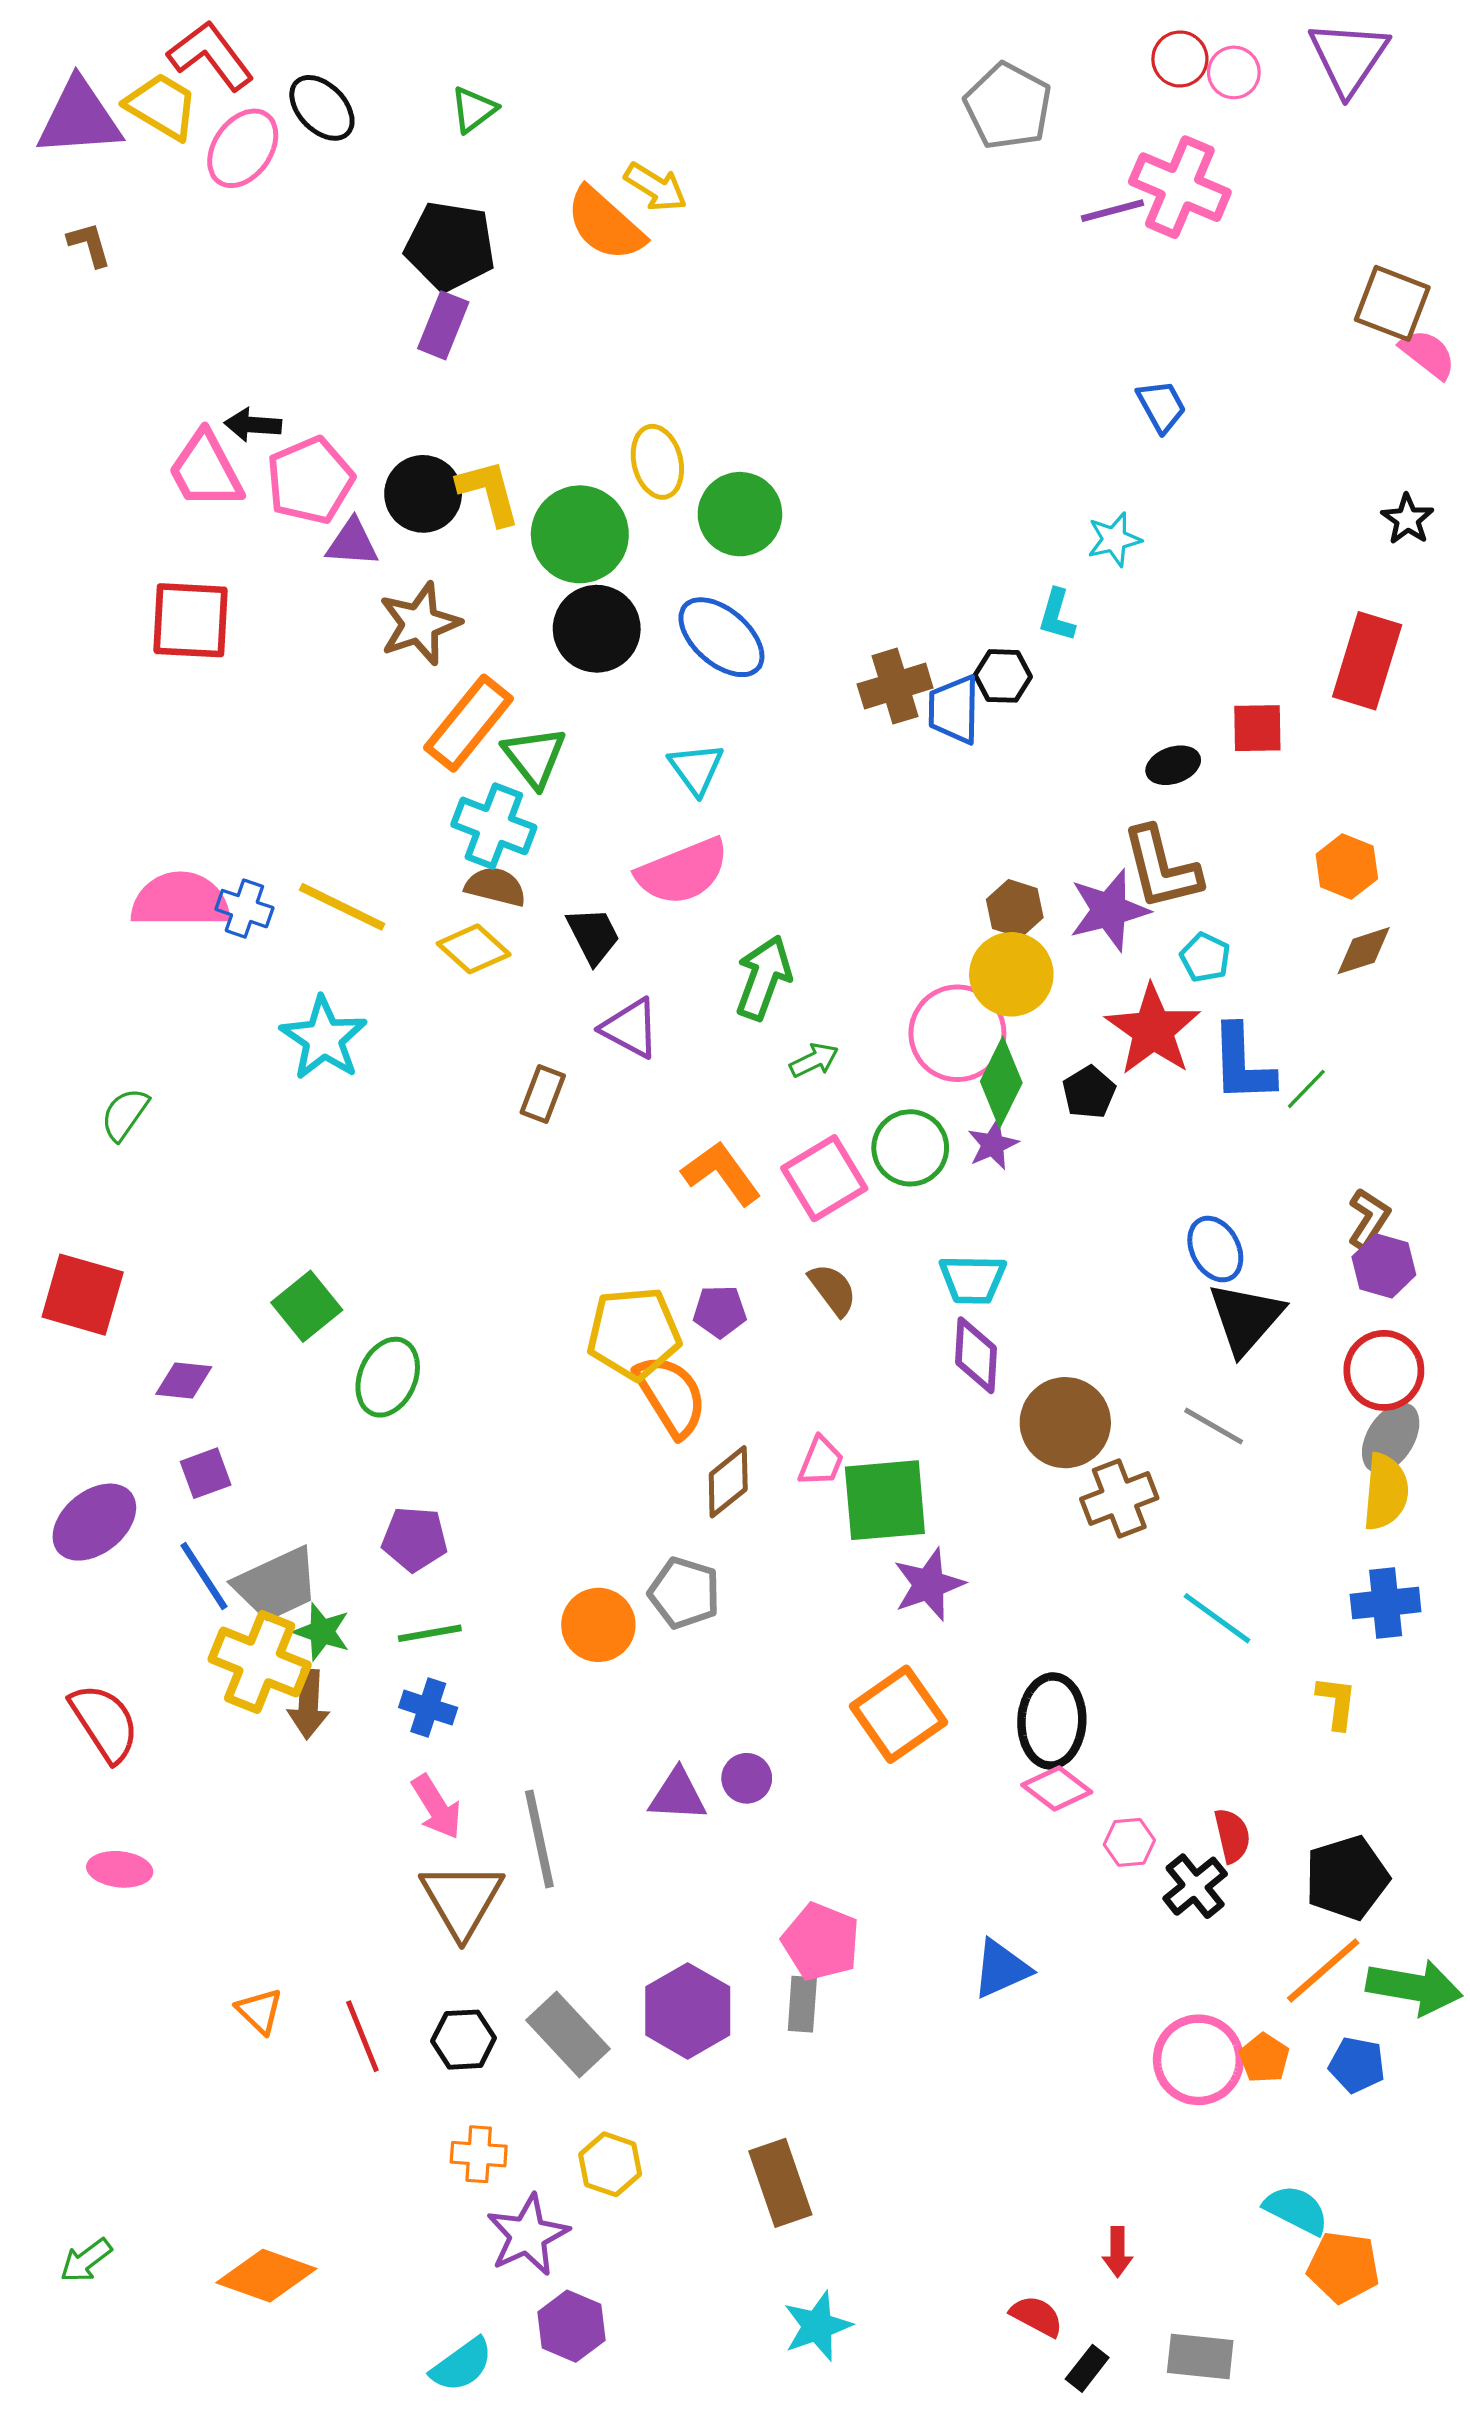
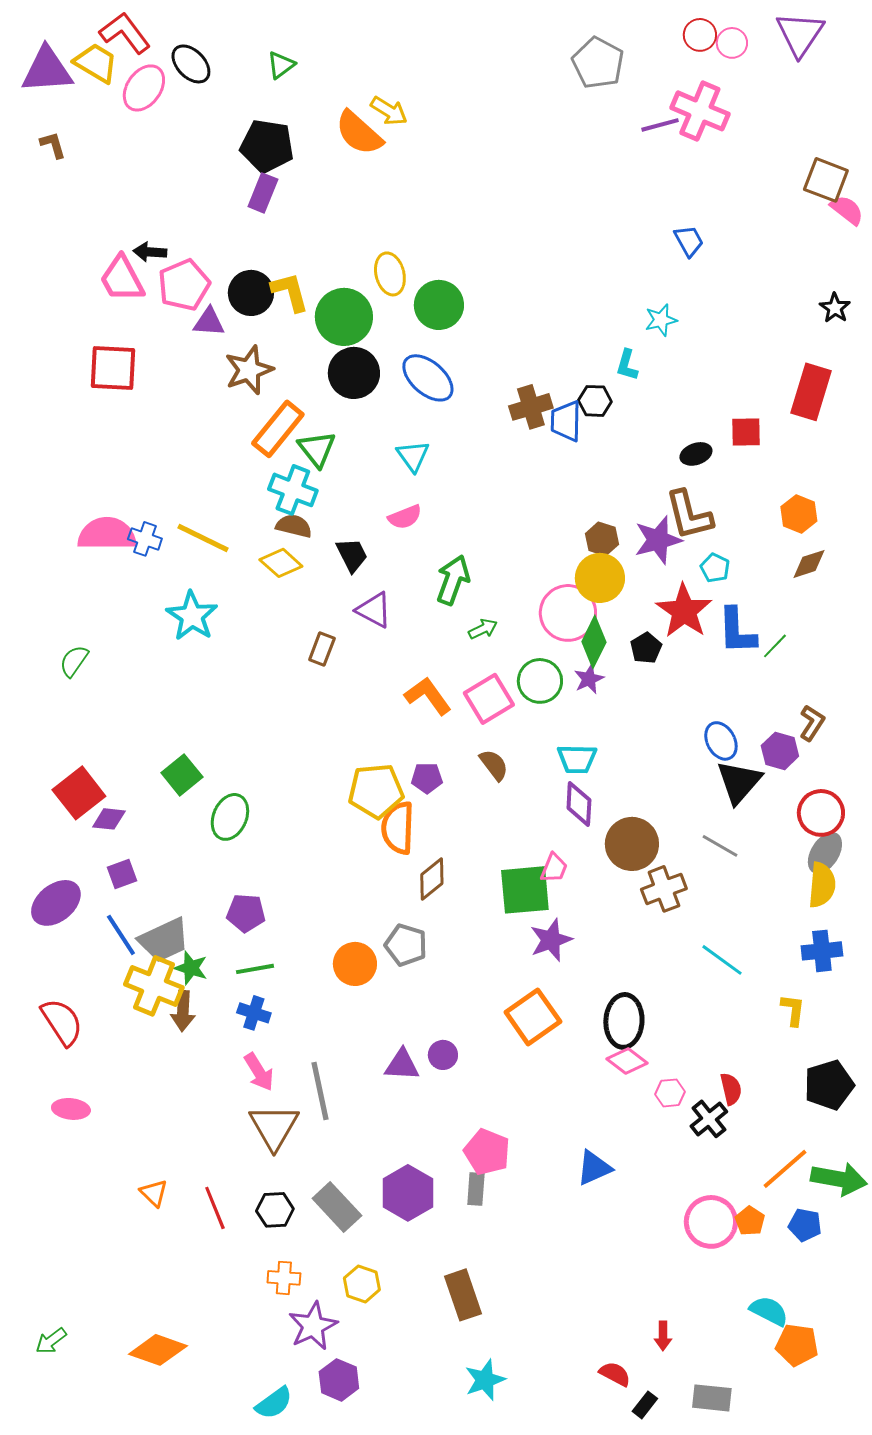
pink semicircle: (683, 871) -> (405, 517), size x0.6
purple hexagon: (1384, 1266) -> (780, 751), moved
red square: (83, 1295) -> (79, 793), moved, turned 36
orange semicircle: (671, 1396) -> (398, 828), turned -146
pink trapezoid: (821, 1461) -> (554, 868), moved
black pentagon: (1347, 1878) -> (829, 1085), moved

